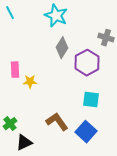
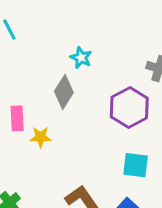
cyan star: (56, 16) -> (81, 58), moved, size x0.6
gray diamond: (62, 48) -> (64, 92), moved

